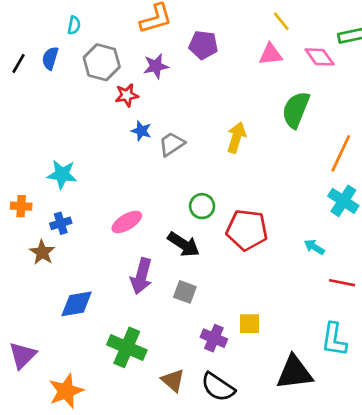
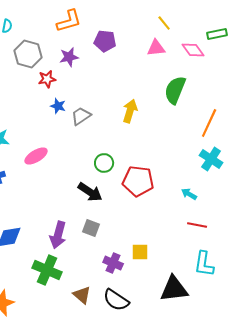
pink ellipse: (127, 222) -> (36, 156), moved
purple arrow: (141, 276) -> (58, 235), moved
red line: (342, 283) -> (197, 225), moved

